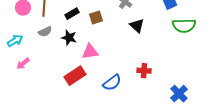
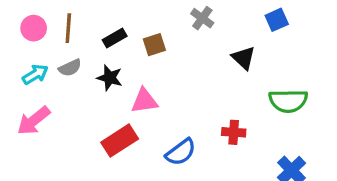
black triangle: (137, 26) -> (244, 58), moved
green semicircle: (184, 26) -> (288, 101), moved
cyan arrow: (15, 41) -> (35, 74), moved
pink arrow: (23, 64) -> (34, 121), size x1.5

